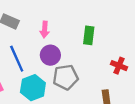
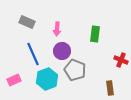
gray pentagon: (65, 77) -> (75, 70), turned 30

